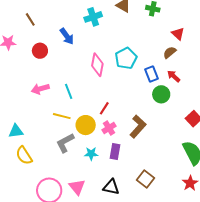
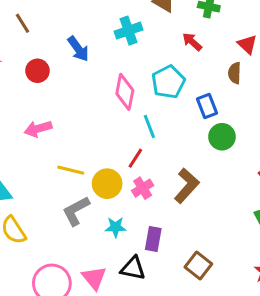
cyan cross: (93, 17) -> (129, 31), moved
brown semicircle: (170, 52) -> (235, 73), turned -48
red arrow: (174, 76) -> (192, 42), moved
cyan line: (69, 91) -> (149, 126), moved
purple rectangle: (115, 152) -> (153, 239), moved
black triangle: (111, 187) -> (133, 268), moved

